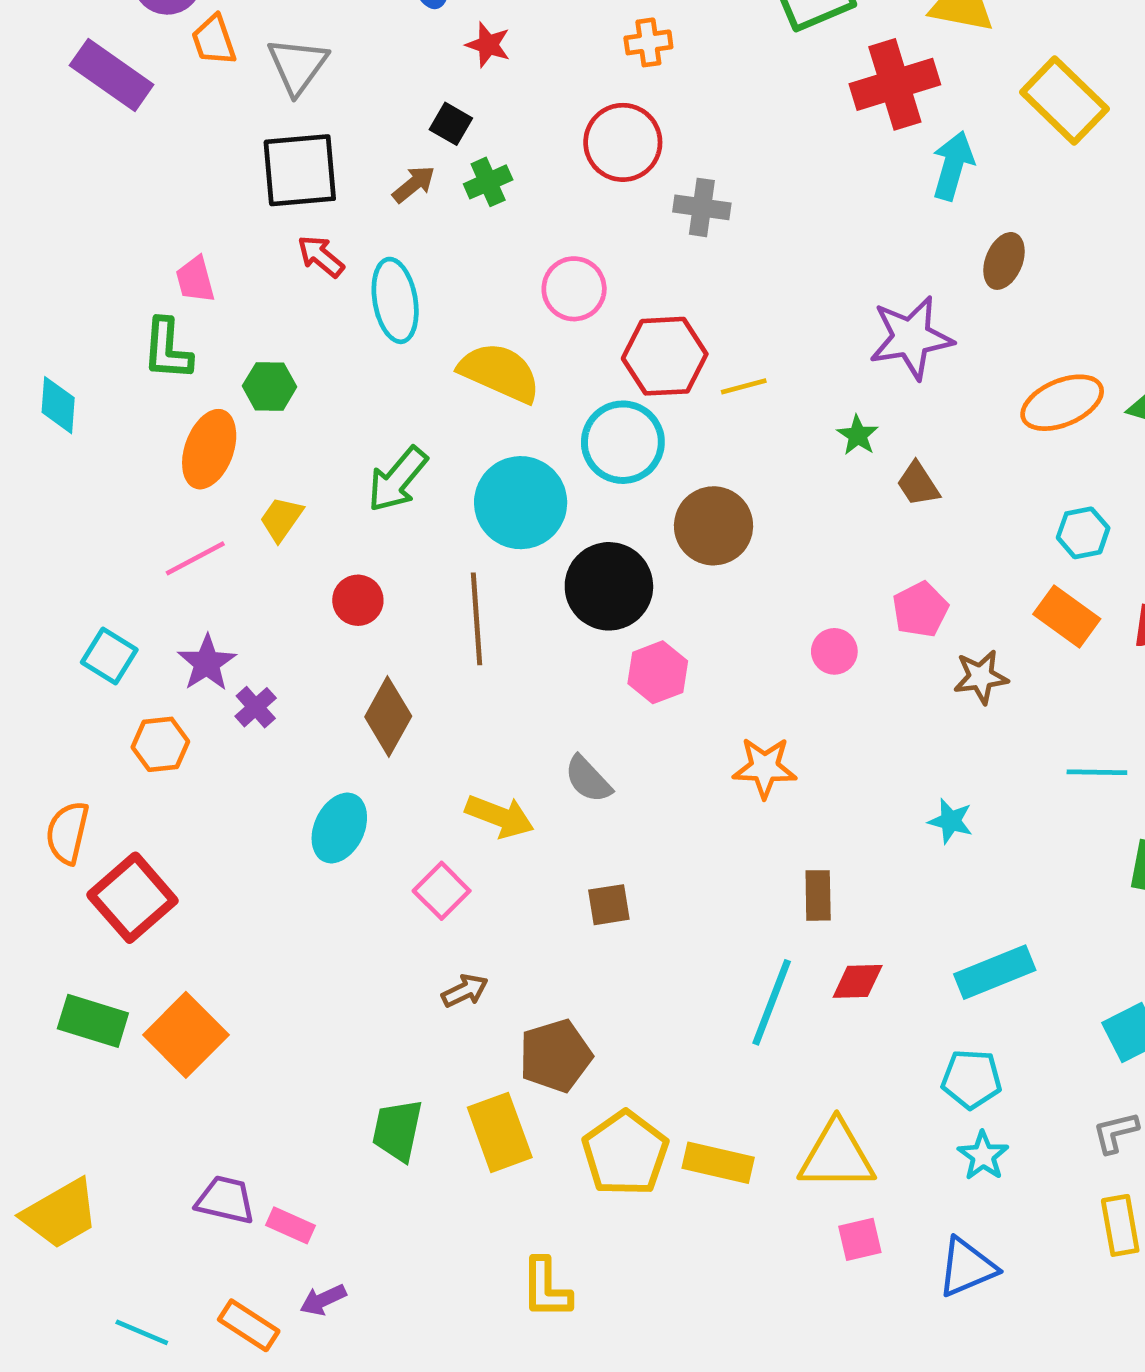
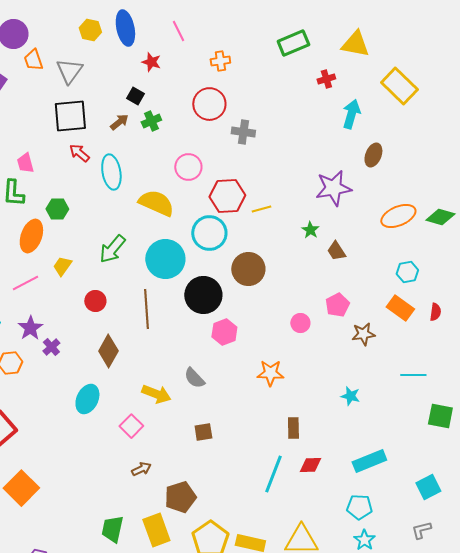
red cross: (895, 84) -> (326, 79), size x0.5

